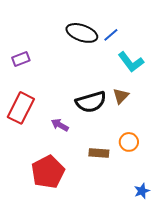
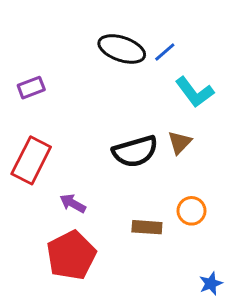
purple arrow: (60, 125) -> (73, 203), moved

